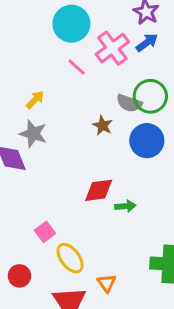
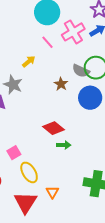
yellow arrow: (35, 100) -> (29, 61), moved
red diamond: (99, 190) -> (54, 128), turned 40
green arrow: (125, 206) -> (64, 145), moved

